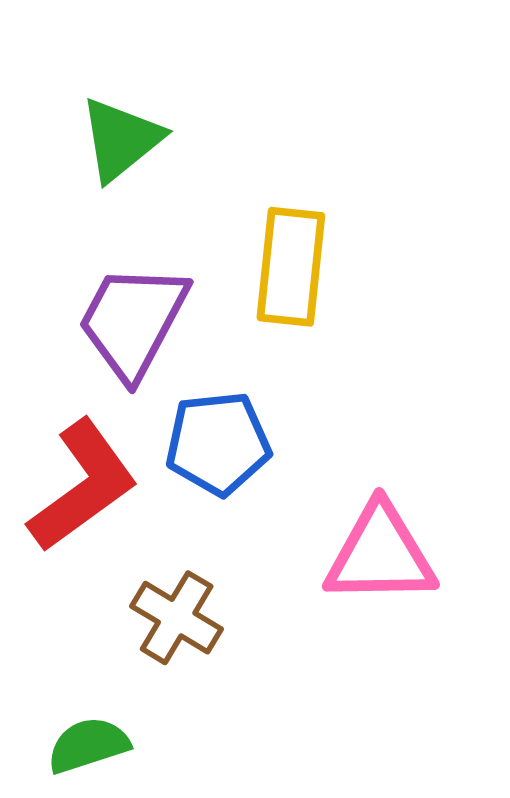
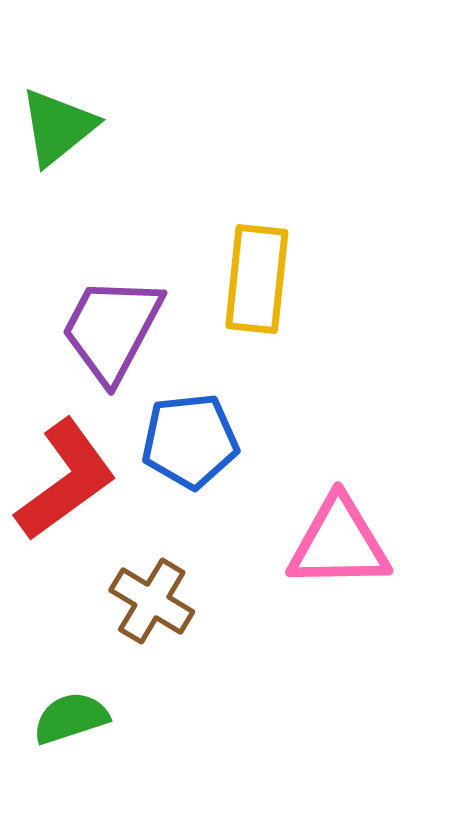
green triangle: (121, 139) -> (58, 127), moved

